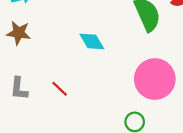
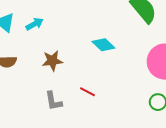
brown star: (19, 33) -> (52, 61), moved

